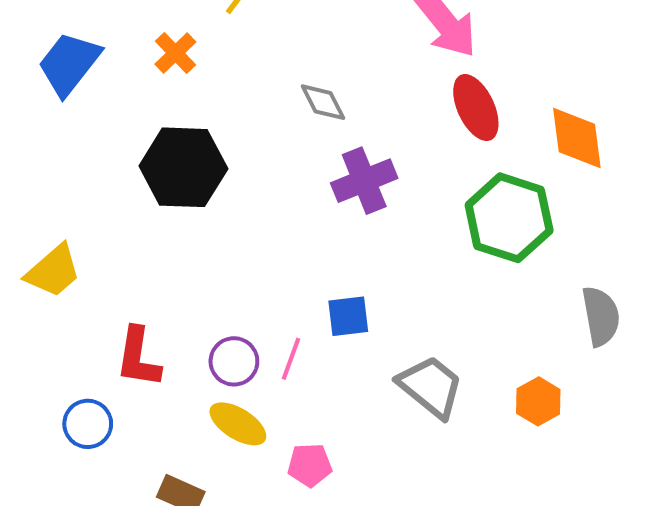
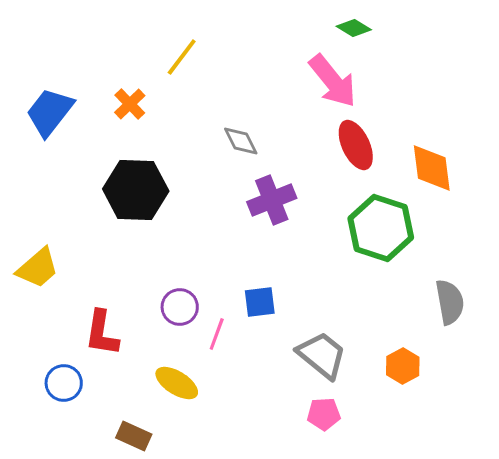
purple circle: (234, 361) -> (180, 307), moved
pink pentagon: (310, 465) -> (324, 414), moved

